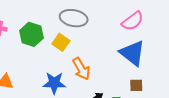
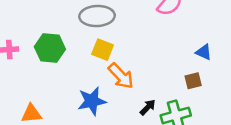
yellow square: (61, 42) -> (103, 50), moved
blue triangle: (132, 53) -> (204, 52), moved, size x0.5

